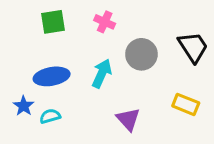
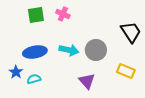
pink cross: (105, 22) -> (63, 14), moved
gray circle: (141, 54) -> (96, 50), moved
cyan arrow: (102, 73) -> (69, 50), turned 78

